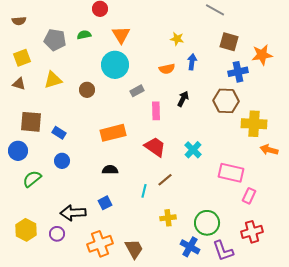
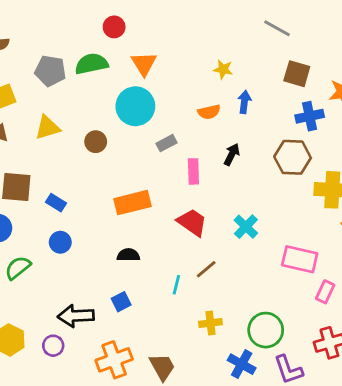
green semicircle: (84, 35) -> (91, 64), size x1.6

